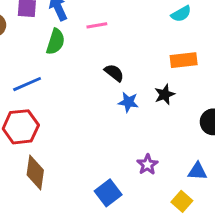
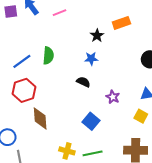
green semicircle: (56, 42) -> (48, 56), moved
black semicircle: (114, 73) -> (83, 82), moved
black star: (165, 94) -> (97, 36), moved

